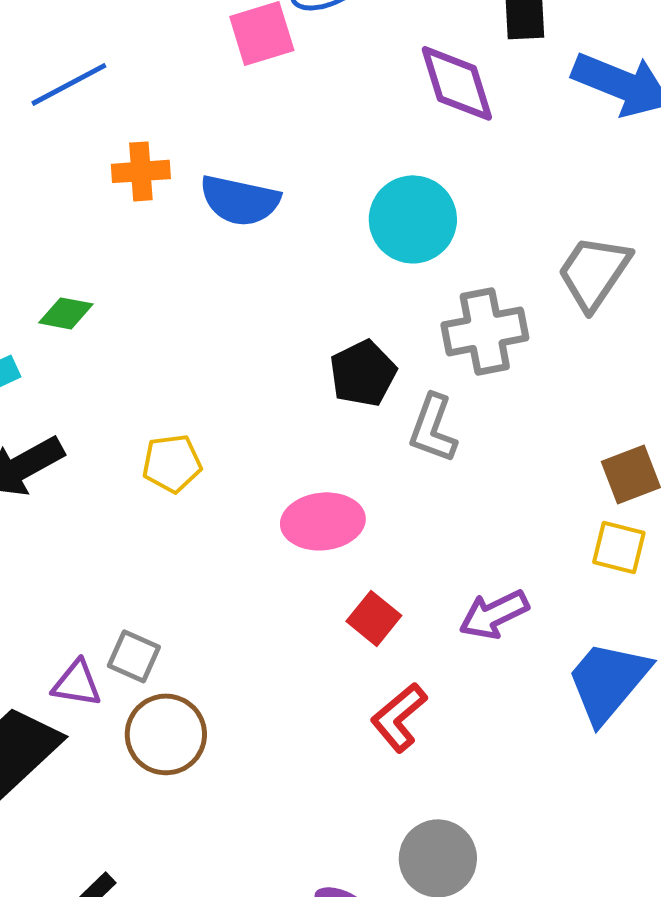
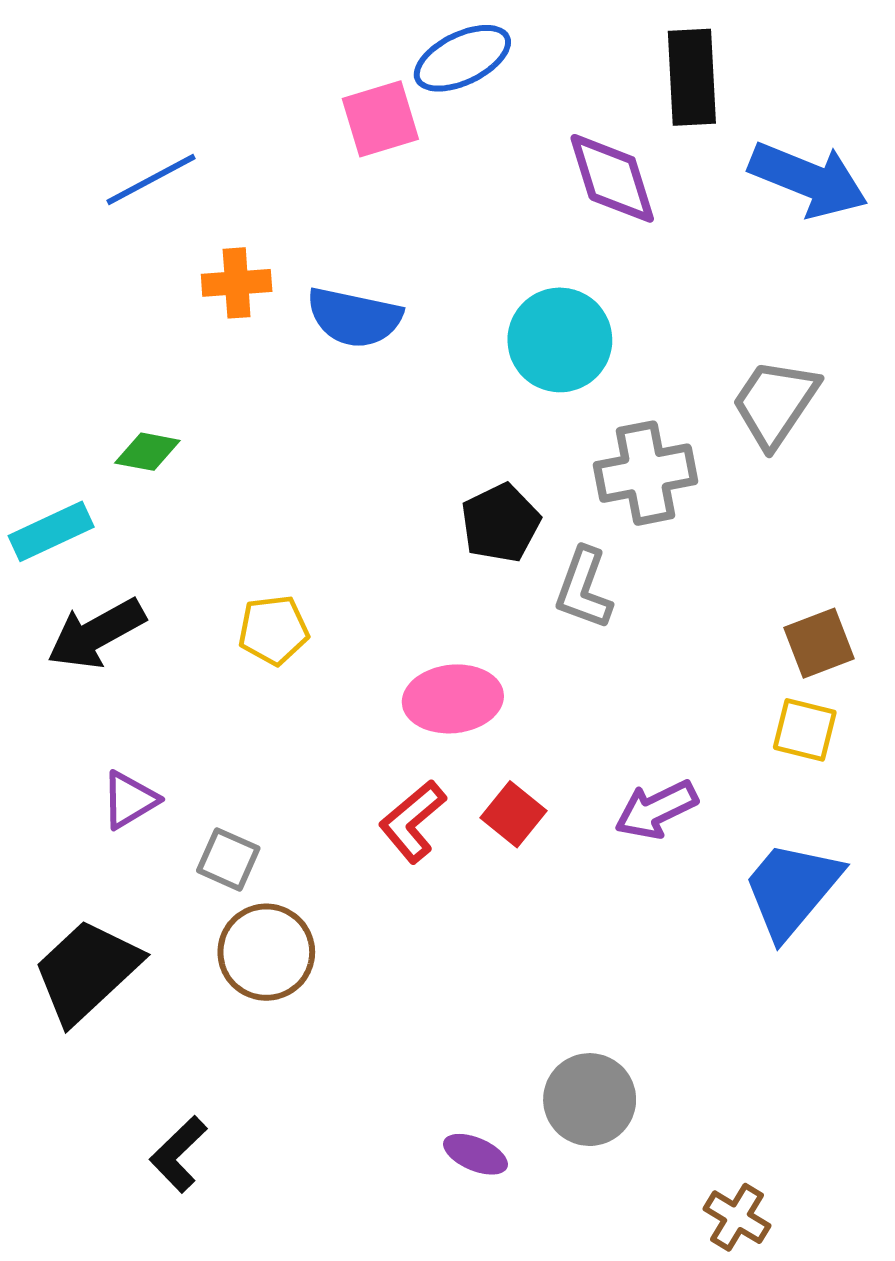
purple triangle: (77, 683) -> (130, 800), moved, turned -40
red L-shape: (399, 717) -> (412, 821), moved

